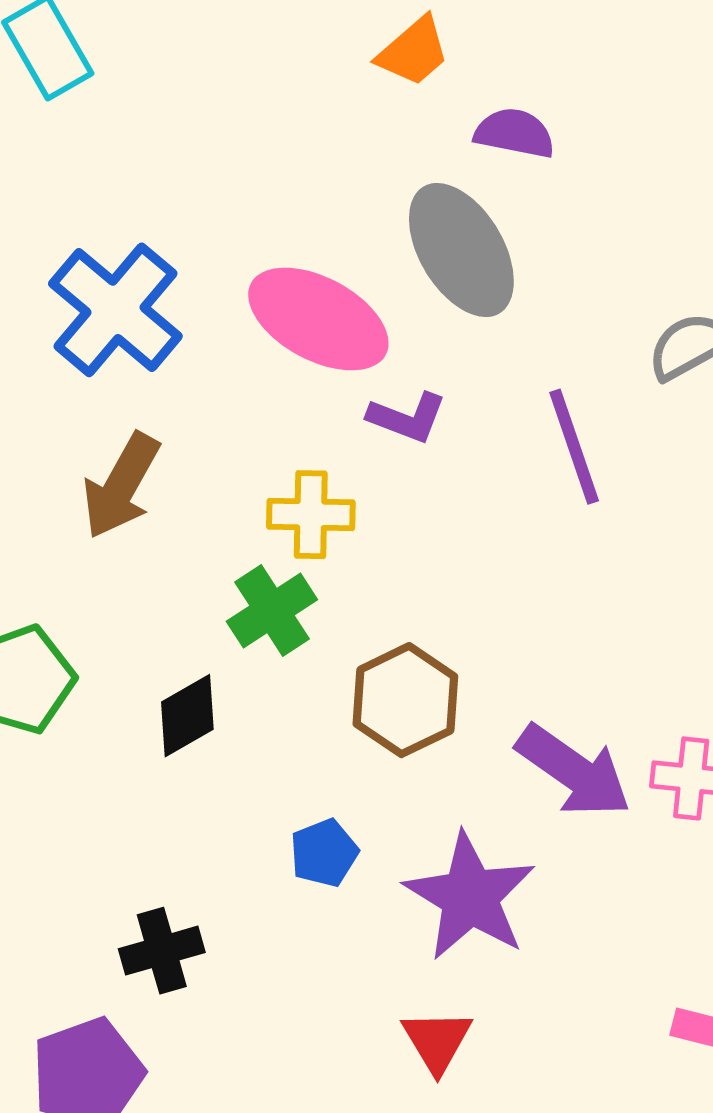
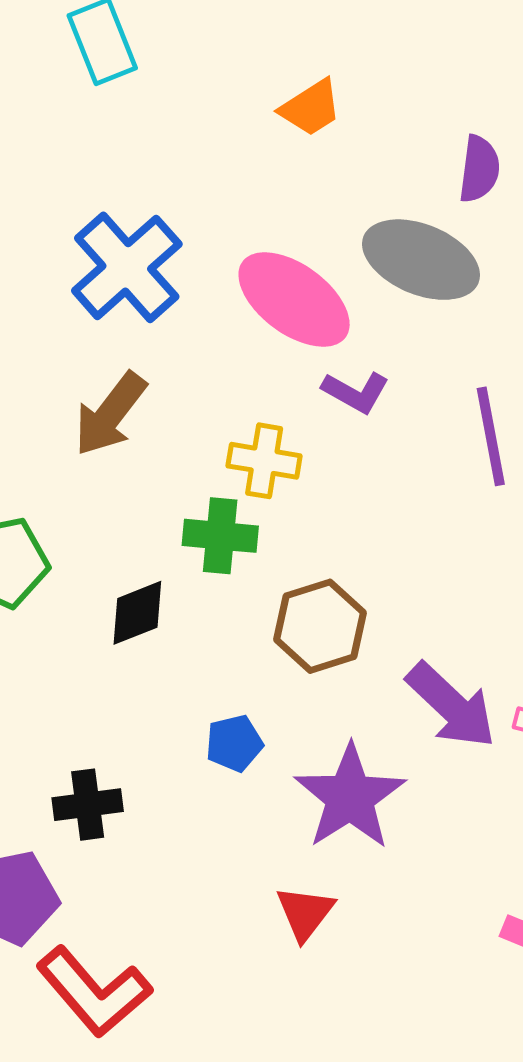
orange trapezoid: (413, 52) -> (311, 108), moved
purple semicircle: (515, 133) -> (479, 169), turned 78
gray ellipse: (461, 250) -> (421, 260), turned -45
green cross: (272, 611) -> (220, 536), turned 30

